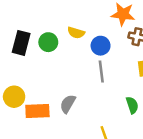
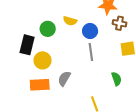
black rectangle: (21, 43) -> (27, 45), moved
yellow circle: (14, 97) -> (42, 60), moved

